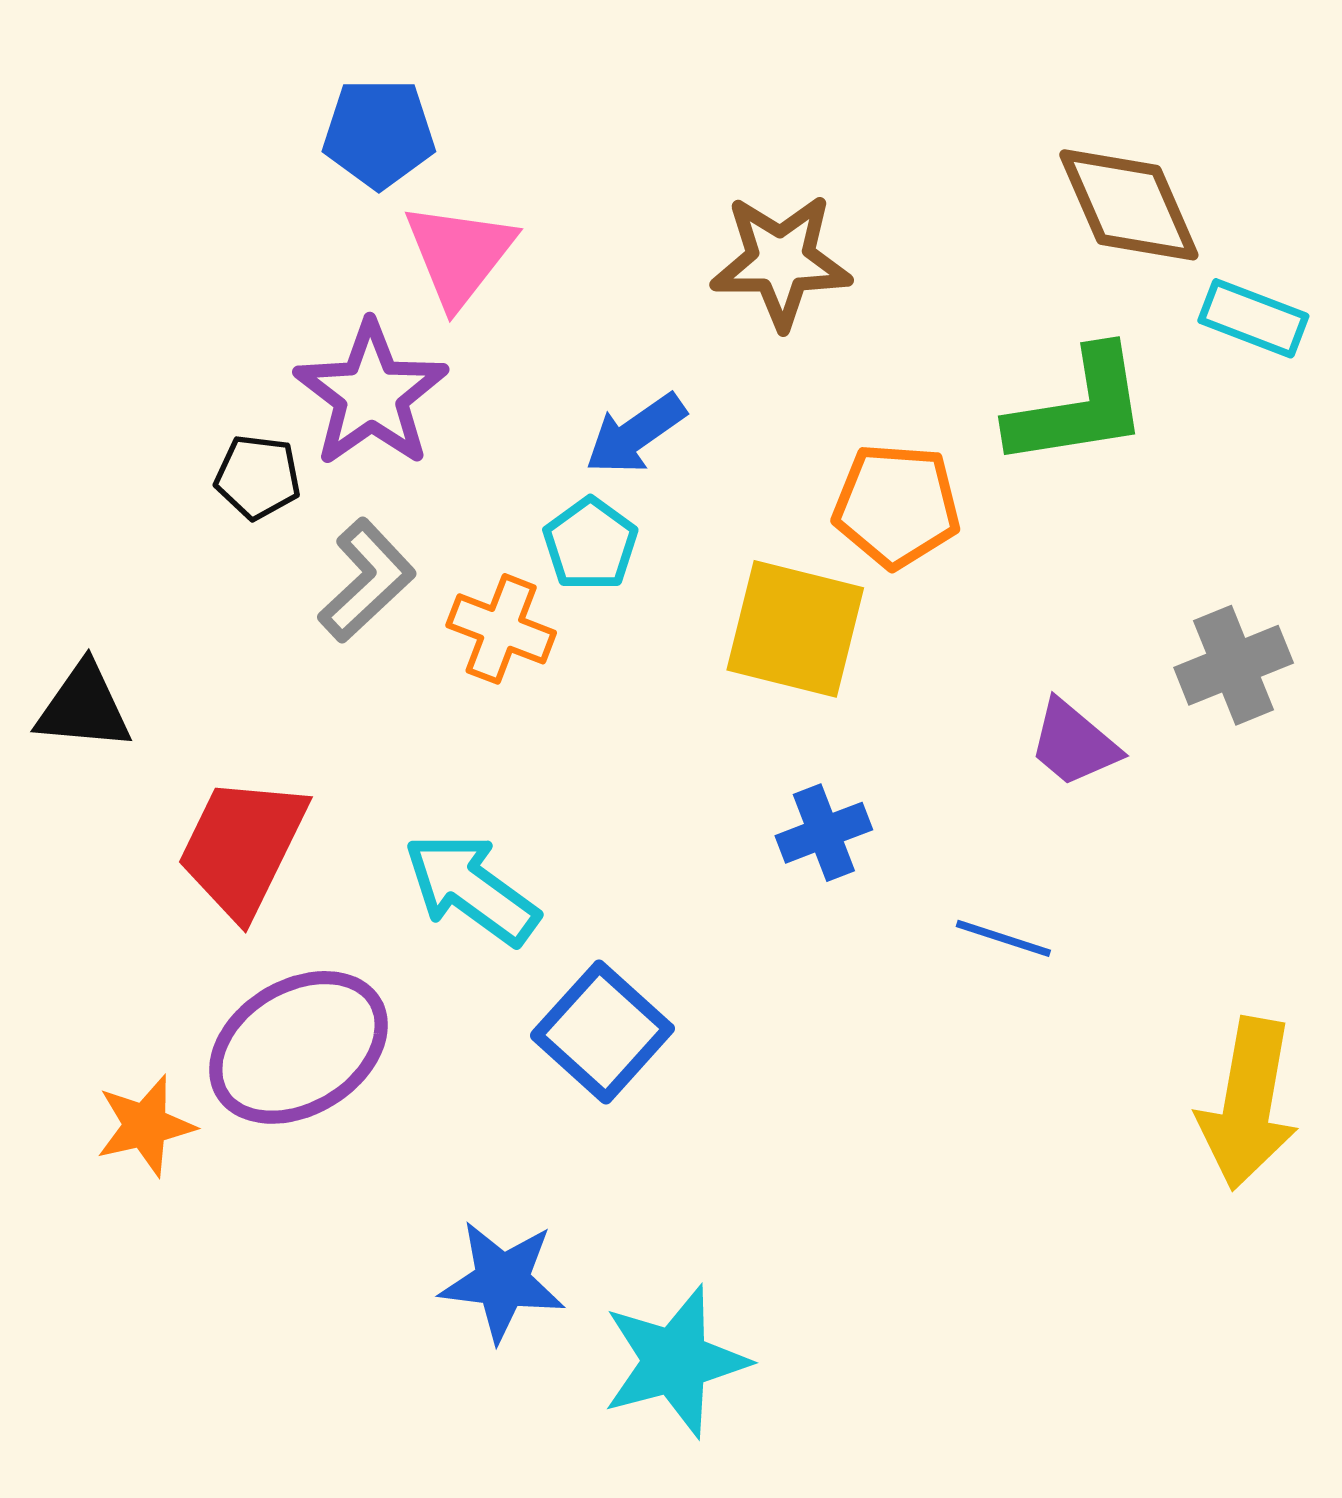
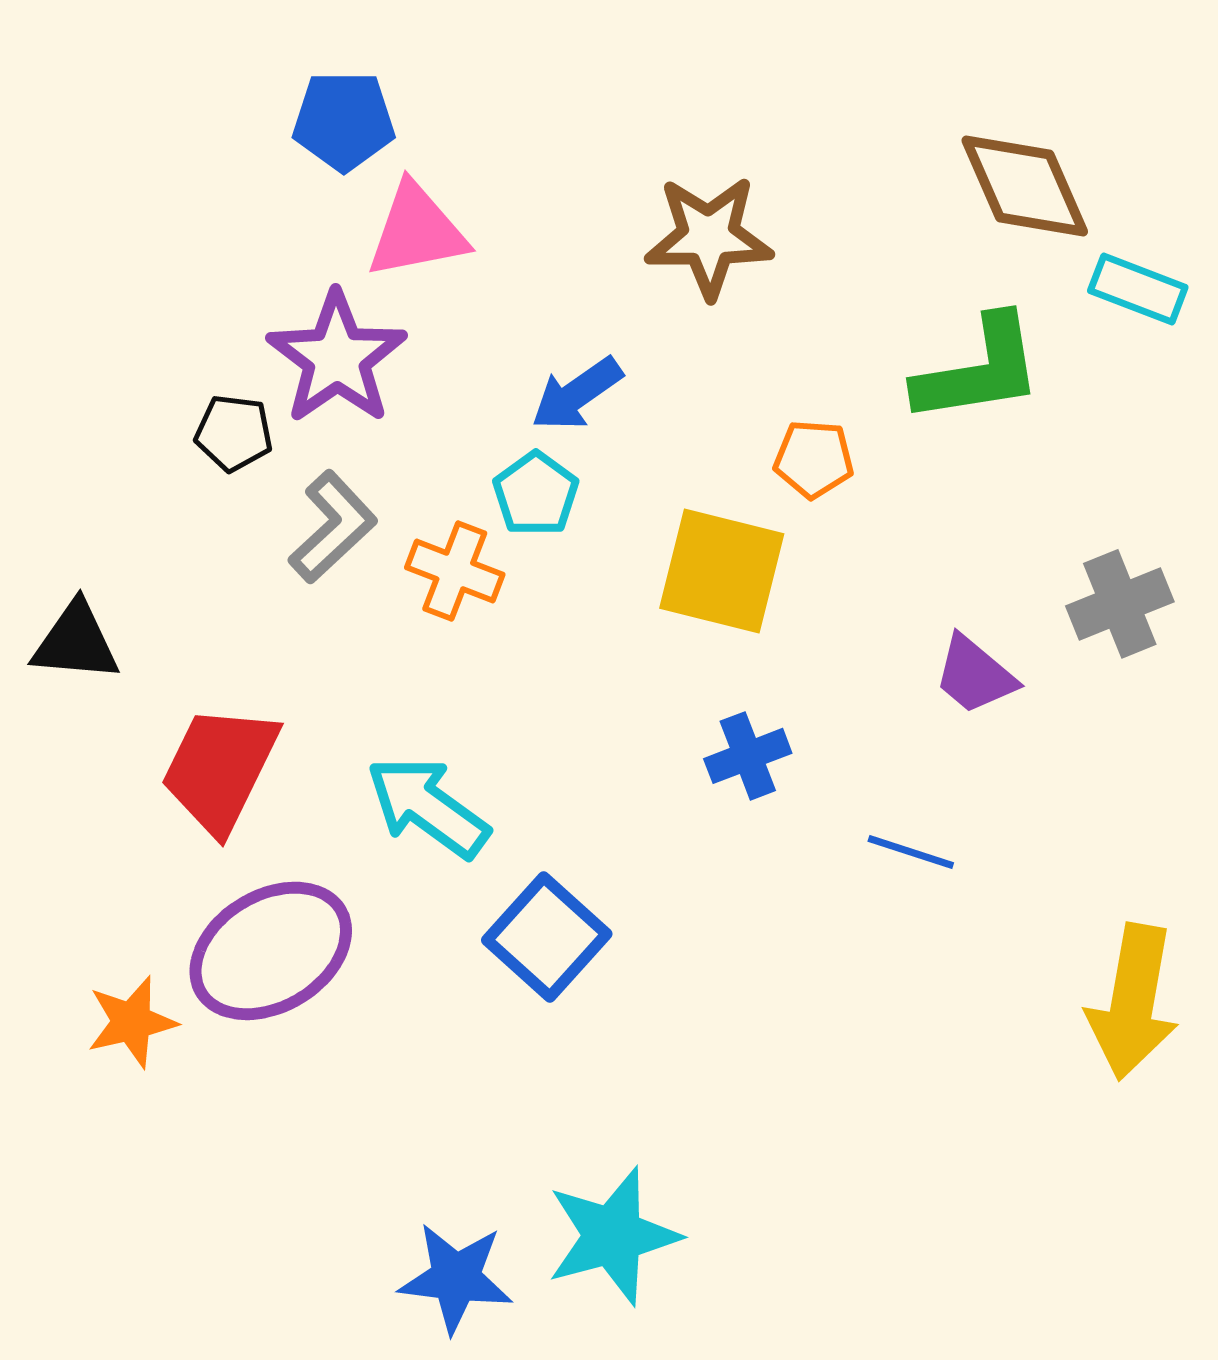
pink triangle: (459, 254) -> (417, 231), turned 41
orange pentagon: (897, 506) -> (814, 459), size x0.7
blue star: (502, 1281) -> (456, 1278), moved

